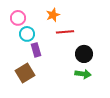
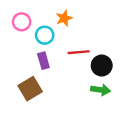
red line: (65, 32) -> (79, 52), moved
cyan circle: (27, 34) -> (45, 35), moved

